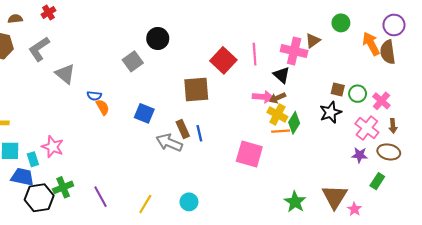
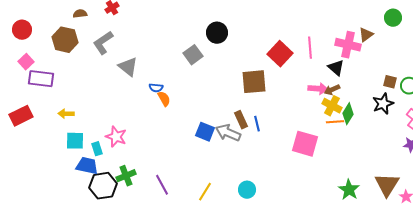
blue square: (144, 113) -> (205, 132), moved

